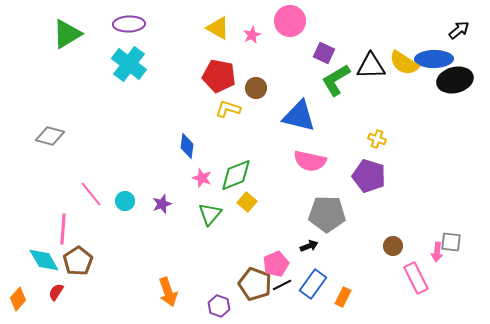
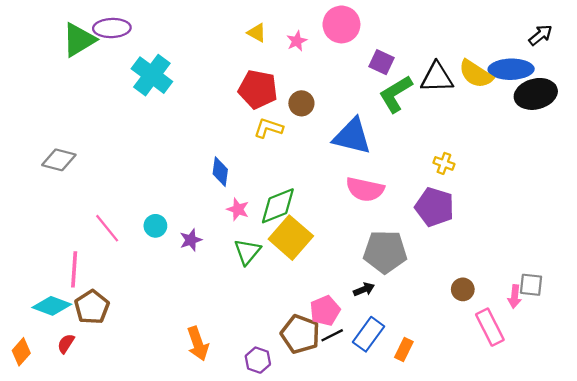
purple ellipse: (129, 24) -> (112, 28), moved
yellow triangle: (218, 28) -> (257, 33), size x0.7
cyan circle: (125, 201) -> (155, 226), moved
yellow square: (247, 202) -> (291, 238), size x1.8
cyan diamond: (44, 260) -> (52, 306), turned -40

